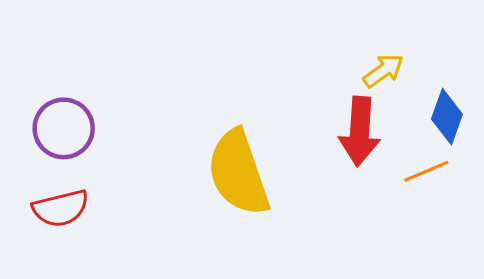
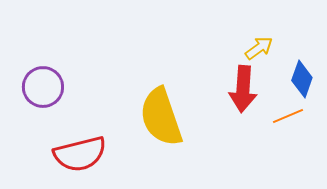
red semicircle: (61, 208) -> (80, 154), moved, size x1.4

